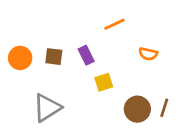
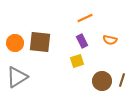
purple rectangle: (86, 55) -> (82, 41), moved
brown square: (54, 57) -> (40, 42), size x1.6
gray triangle: (47, 108) -> (17, 77), moved

